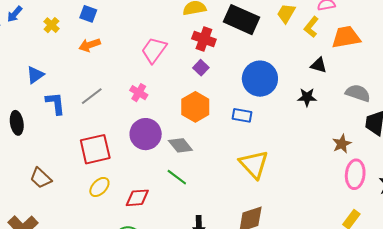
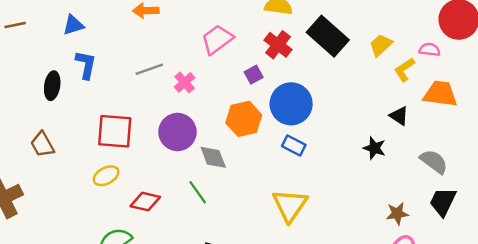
purple square: (201, 68) -> (254, 75), moved
blue circle: (260, 79) -> (291, 104), moved
gray line: (92, 96) -> (149, 69), moved
black ellipse: (17, 123) -> (52, 86), moved

